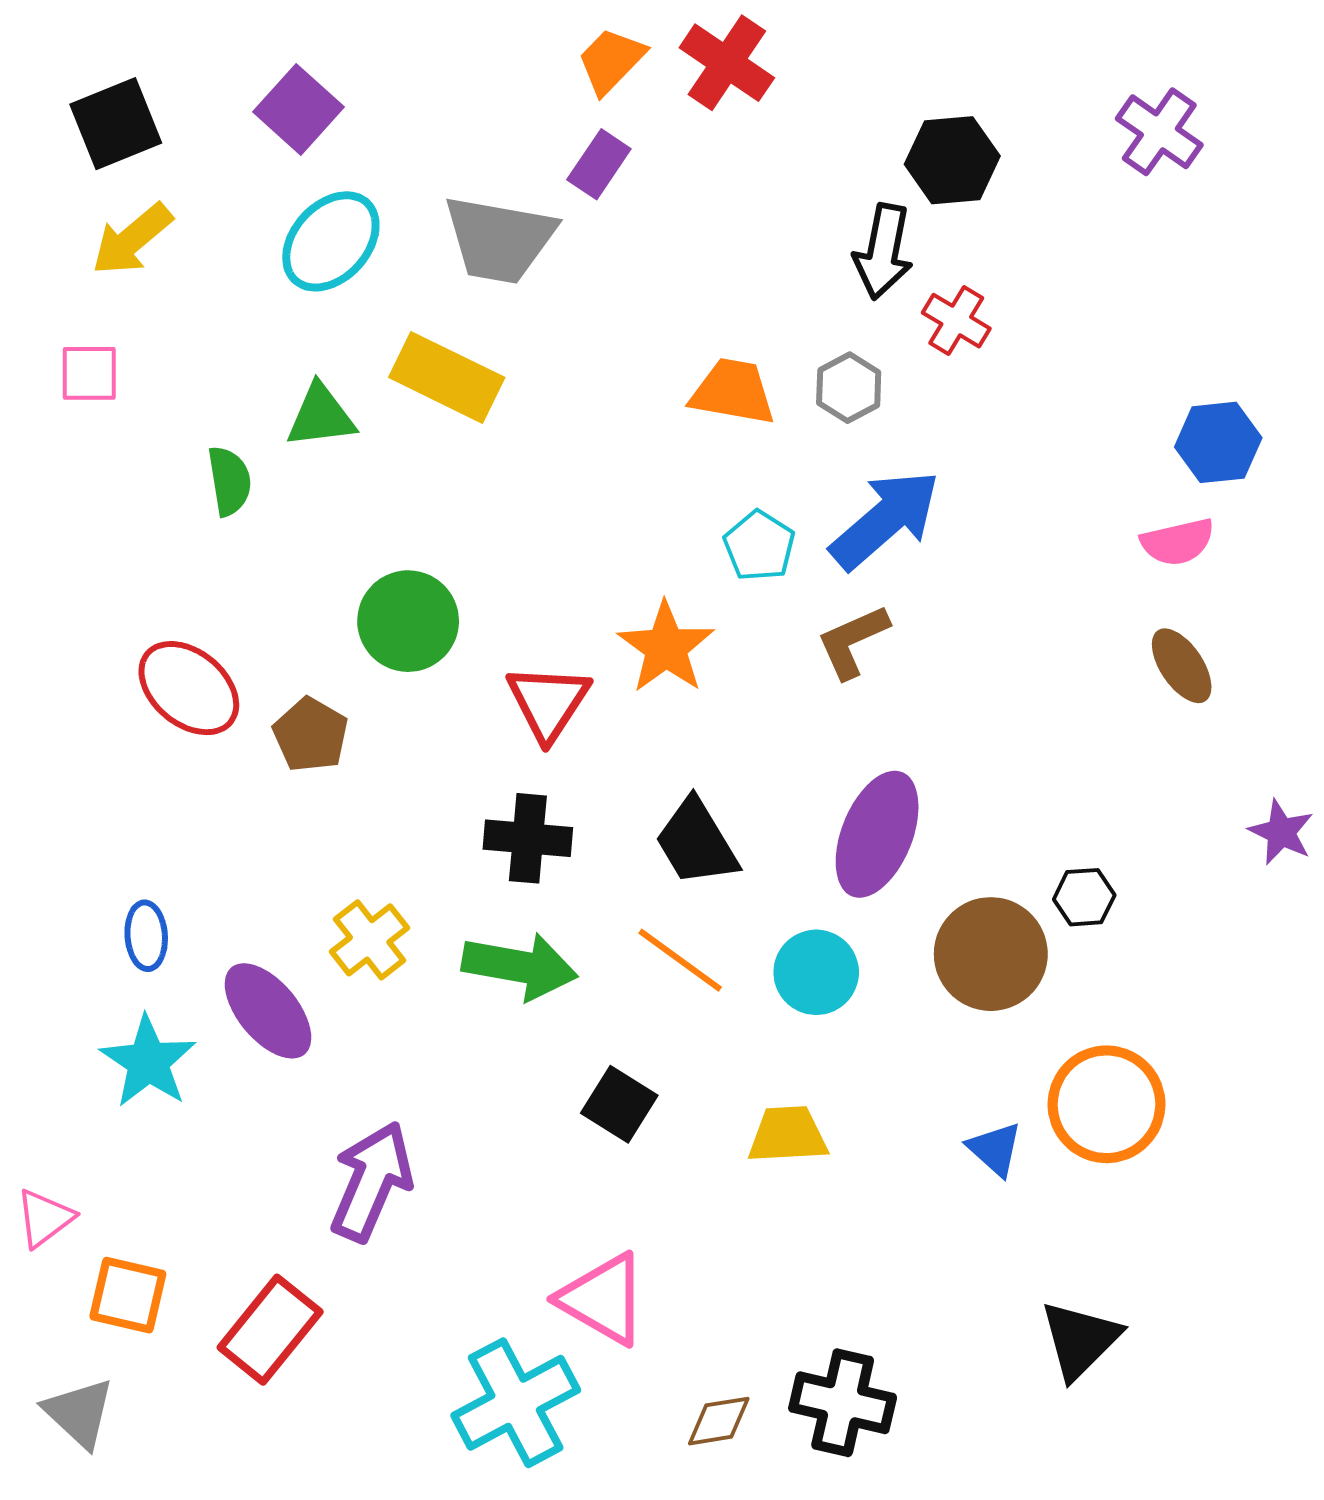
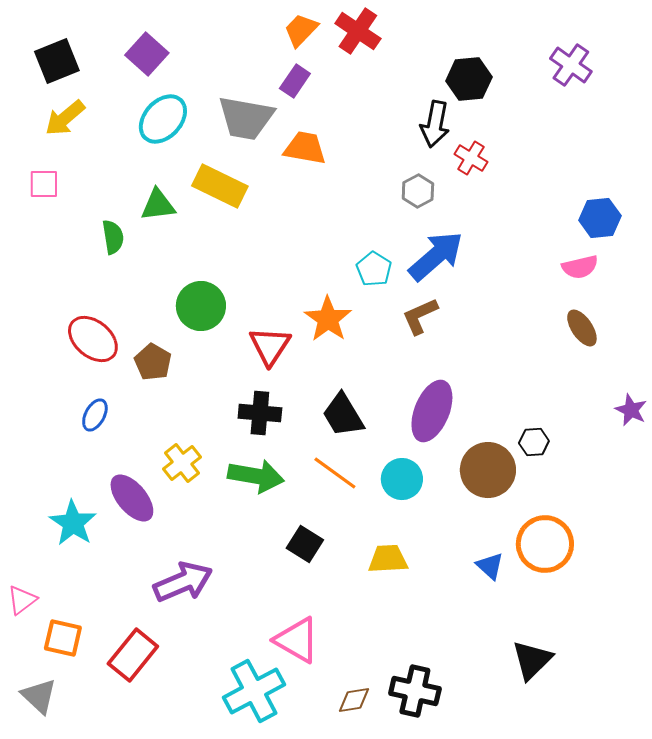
orange trapezoid: (733, 392) -> (305, 148), moved
blue ellipse: (146, 936) -> (95, 415), moved, turned 32
purple arrow: (372, 1181) -> (183, 582), turned 44

